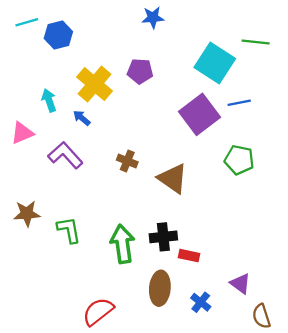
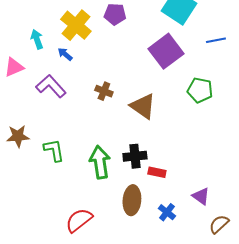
blue line: (239, 103) -> (216, 40), moved
brown semicircle: (261, 316) -> (219, 224), turned 65

